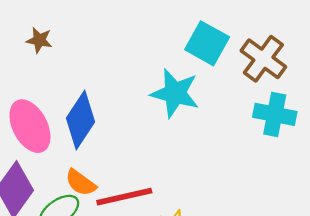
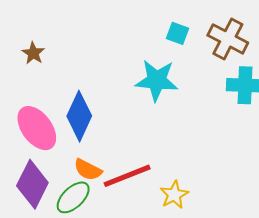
brown star: (39, 40) -> (33, 53), turned 30
cyan square: (207, 43) -> (177, 33), size x0.6

